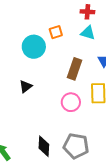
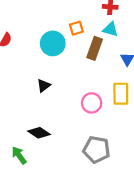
brown rectangle: (74, 69) -> (95, 48), moved
black diamond: (44, 146) -> (39, 133), moved, turned -60

